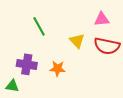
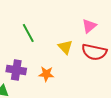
pink triangle: (102, 19) -> (89, 26), turned -35

